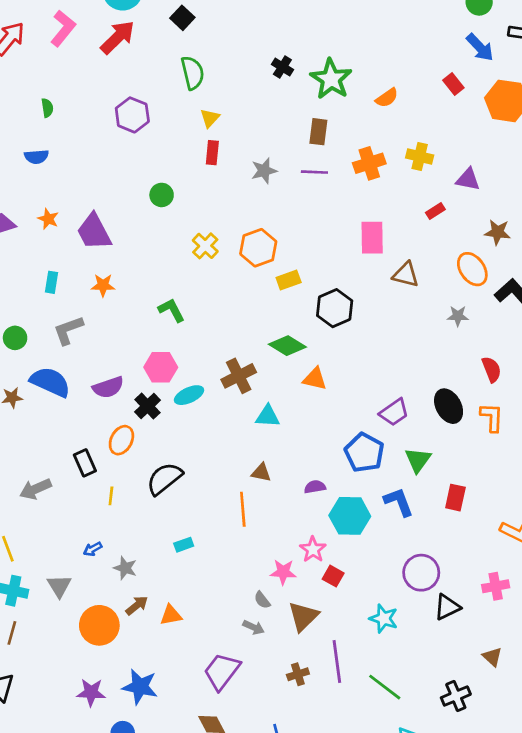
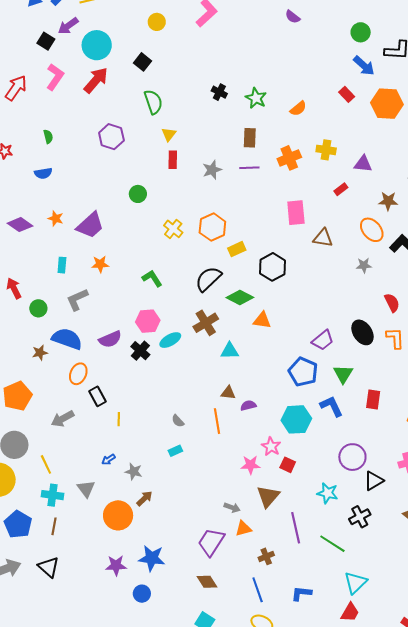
green star: (331, 79) -> (256, 98), size x0.7
purple trapezoid: (94, 232) -> (90, 225), turned -100
orange ellipse: (121, 440) -> (78, 374), moved
black semicircle: (164, 479) -> (208, 279), moved
purple semicircle: (315, 487) -> (248, 405), moved
gray semicircle: (262, 600) -> (178, 421), moved
orange triangle: (171, 615) -> (243, 529), moved
brown cross: (298, 674) -> (266, 556), moved
black cross: (456, 696) -> (360, 517), moved

